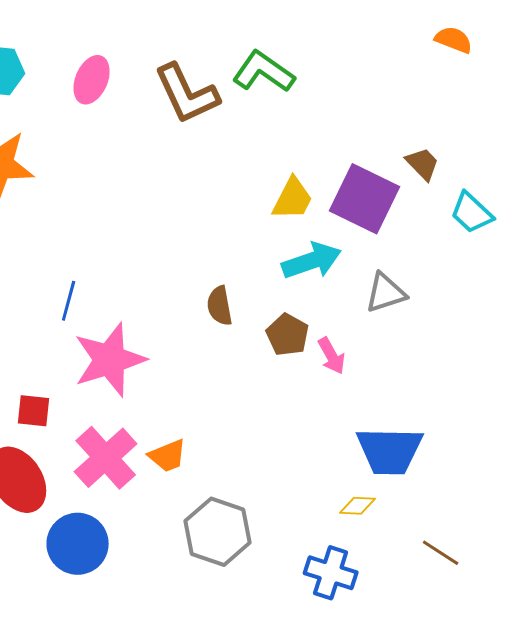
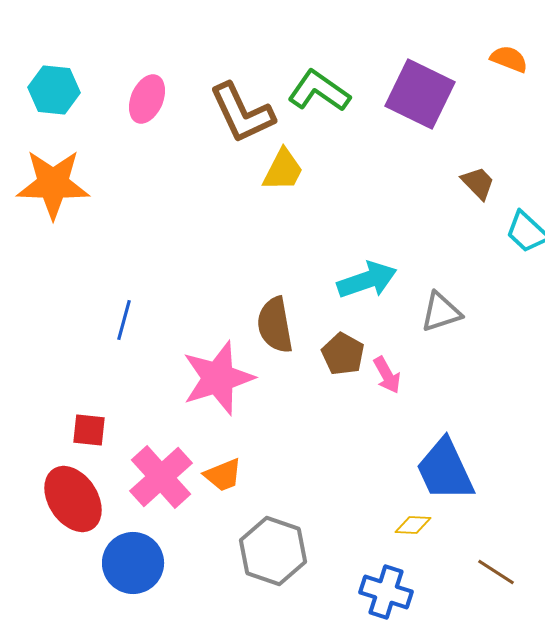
yellow trapezoid: (293, 199) -> (283, 170), moved
purple square: (365, 199) -> (420, 94), moved
brown semicircle: (220, 306) -> (275, 325), size x1.4
pink star: (110, 360) -> (218, 378), moved
blue trapezoid: (390, 451) -> (445, 470), turned 64

